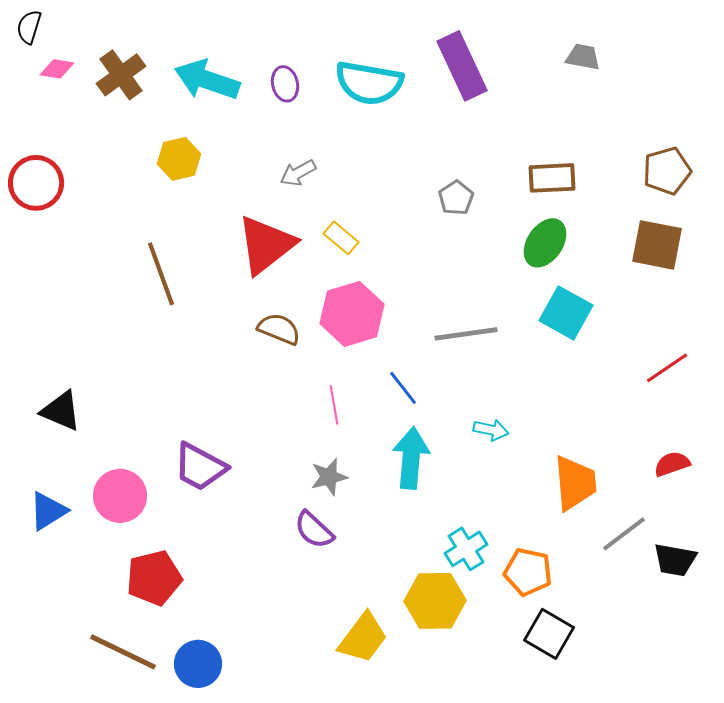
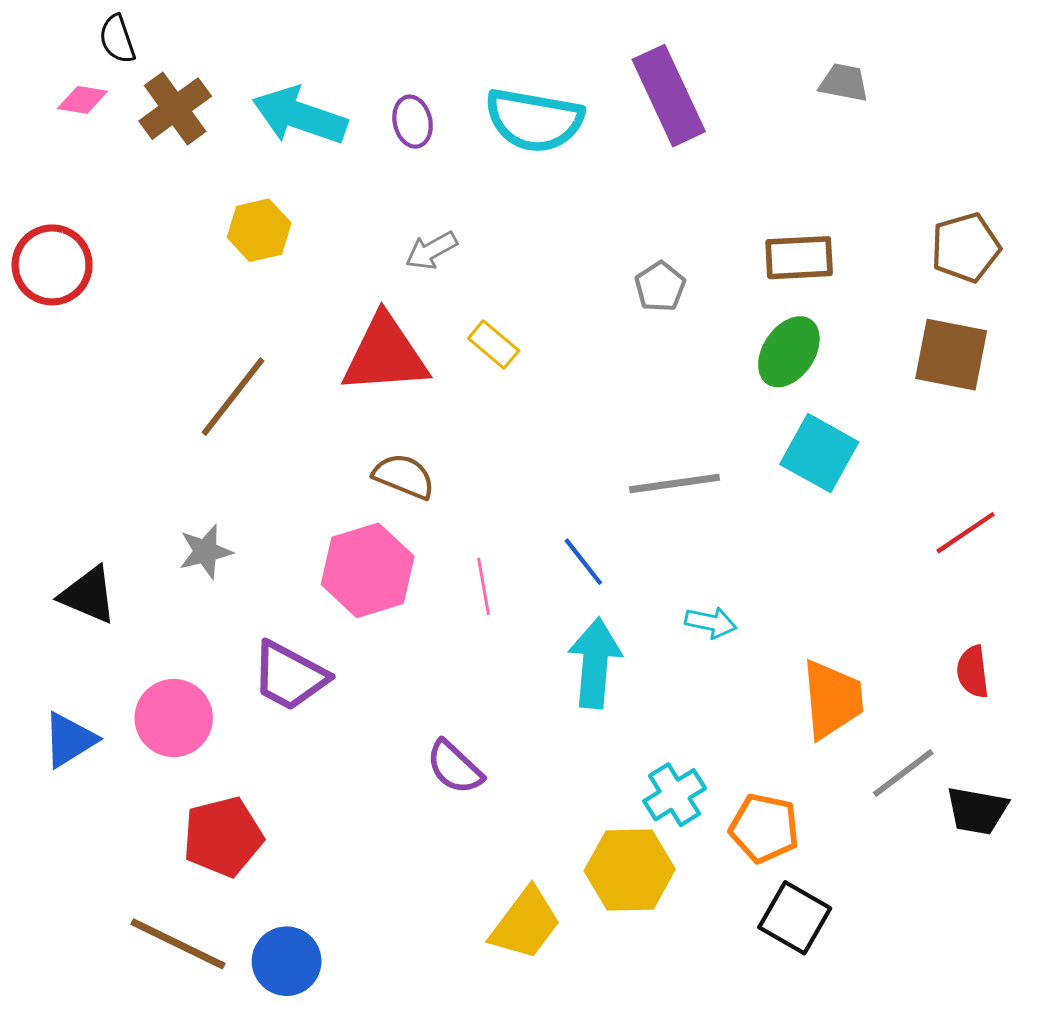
black semicircle: (29, 27) -> (117, 39), moved, turned -36
red triangle: (266, 245) -> (385, 355), turned 34
brown line: (161, 274) -> (233, 397), turned 58
pink hexagon: (352, 314) -> (368, 570), moved
red semicircle: (672, 464) -> (973, 672), turned -78
gray star: (329, 477) -> (206, 552), moved

